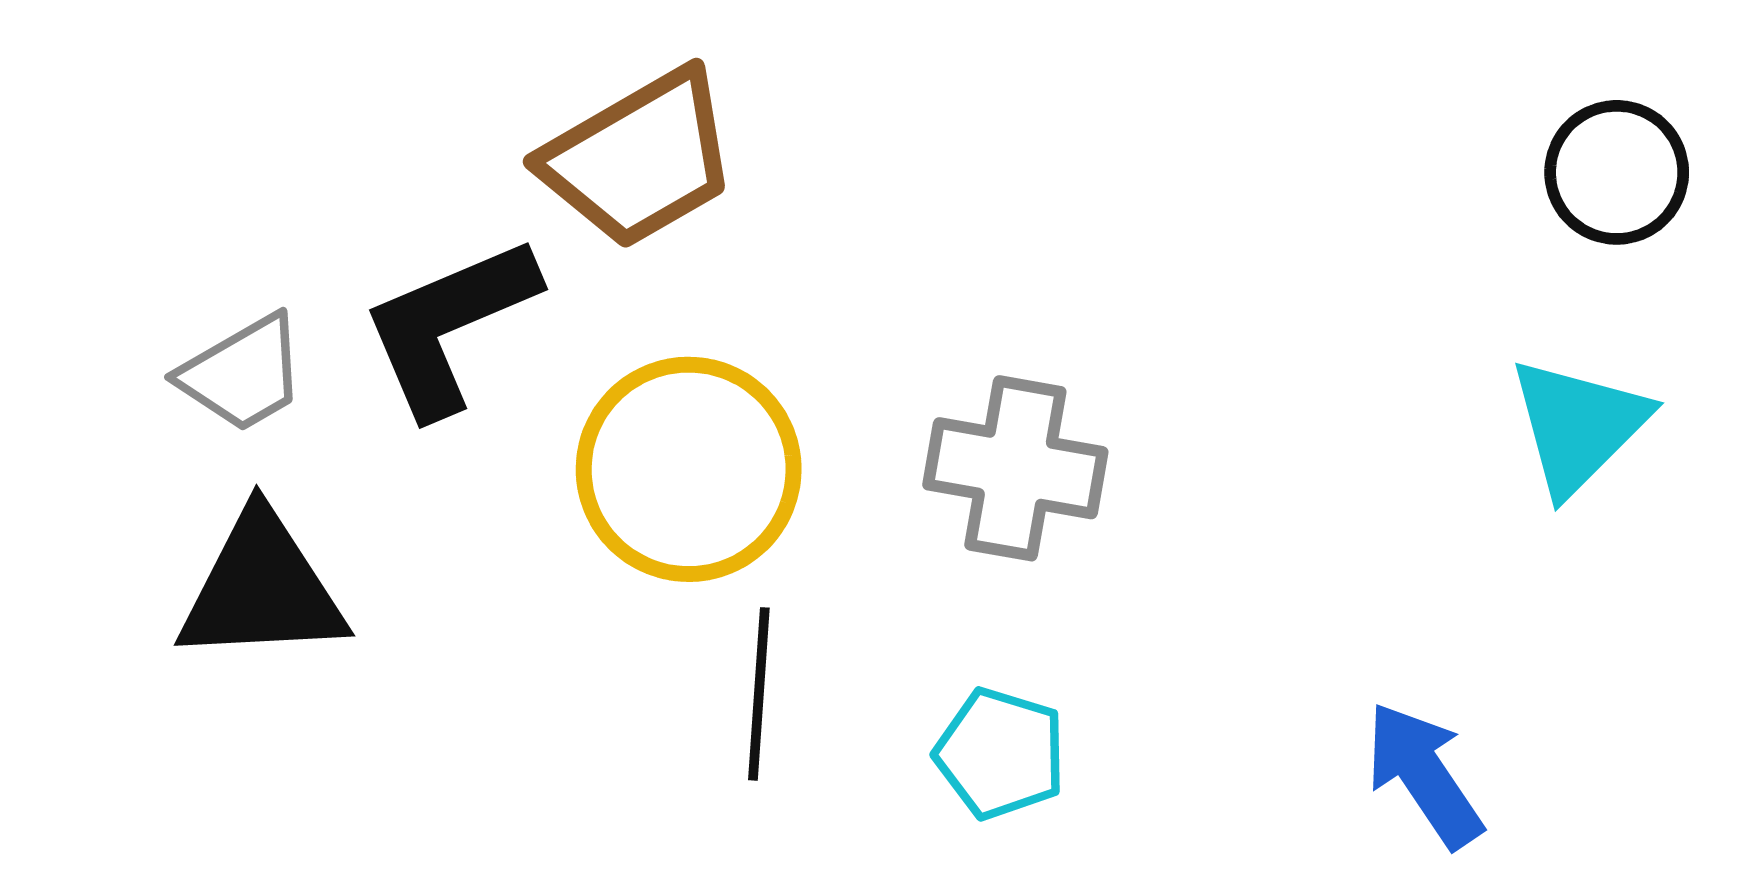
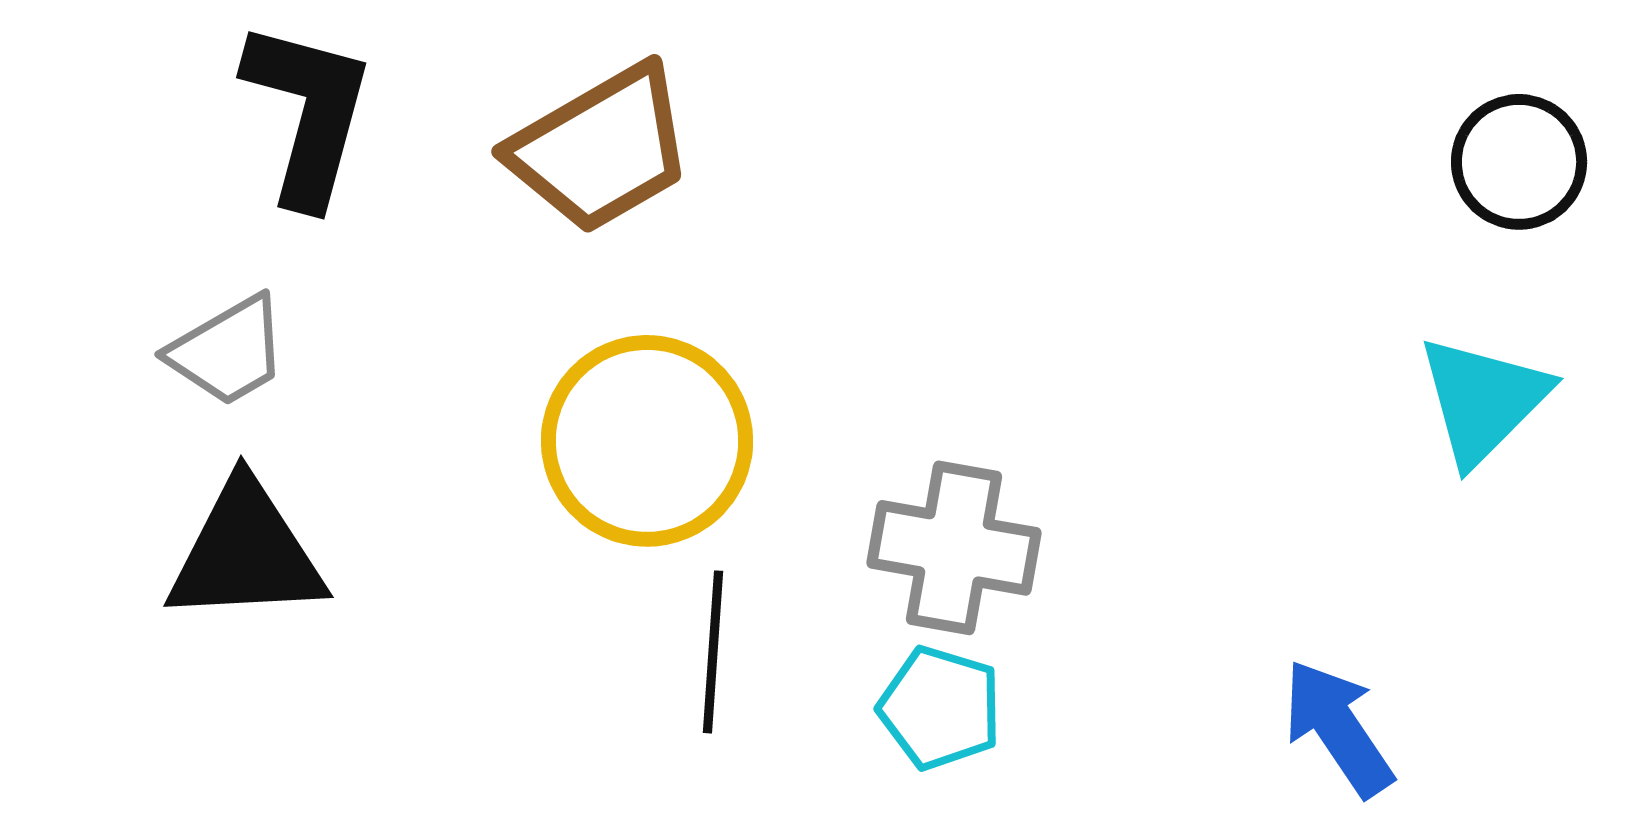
black L-shape: (449, 326) -> (308, 113), moved, turned 128
gray cross: (1015, 468) -> (954, 548), moved

